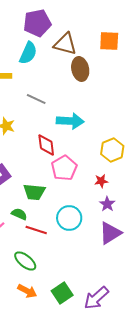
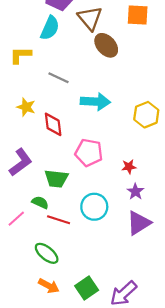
brown triangle: (65, 44) -> (90, 18), turned 35
brown ellipse: (80, 69) -> (106, 45), turned -30
red diamond: (46, 145) -> (53, 124), moved
yellow hexagon: (112, 150) -> (146, 115), moved
pink pentagon: (64, 168) -> (89, 153), turned -30

